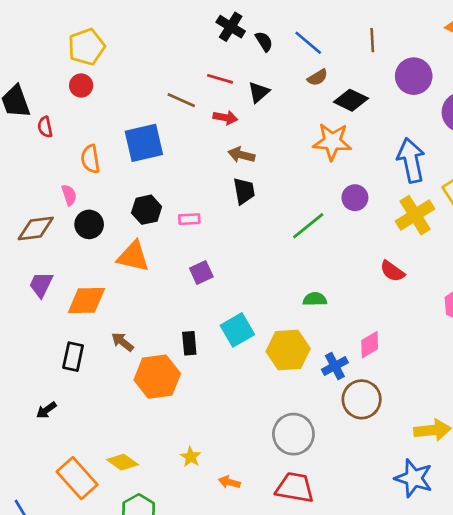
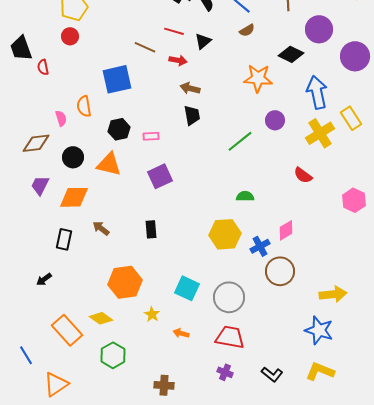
black diamond: (351, 100) -> (291, 54), moved
orange semicircle: (90, 159) -> (84, 106), moved
black circle: (89, 224) -> (73, 157), moved
purple square: (201, 272) -> (160, 176), size x1.4
cyan square: (237, 330) -> (187, 288), moved, turned -35
orange hexagon: (157, 377) -> (125, 282), moved

